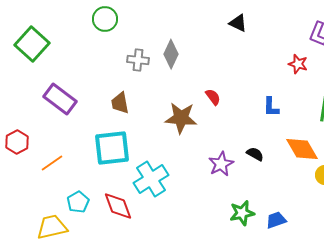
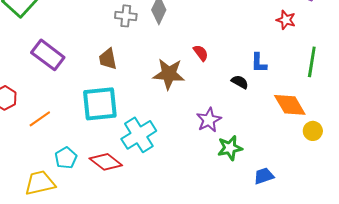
black semicircle: (255, 154) -> (240, 82), moved
red diamond: (118, 206) -> (106, 162), turned -32
green star: (242, 213) -> (230, 148), moved

